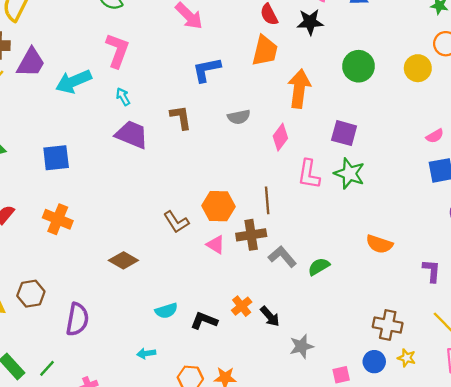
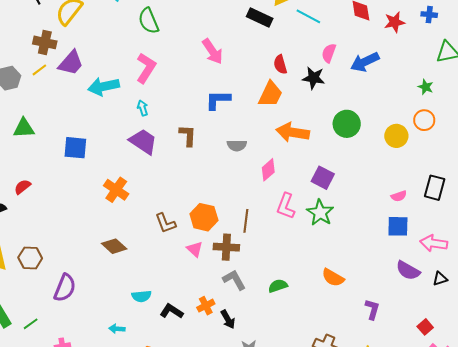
orange arrow: (299, 89) -> (293, 132), turned -100
orange cross: (58, 219) -> (116, 190), moved
gray L-shape: (282, 257) -> (234, 280), moved

